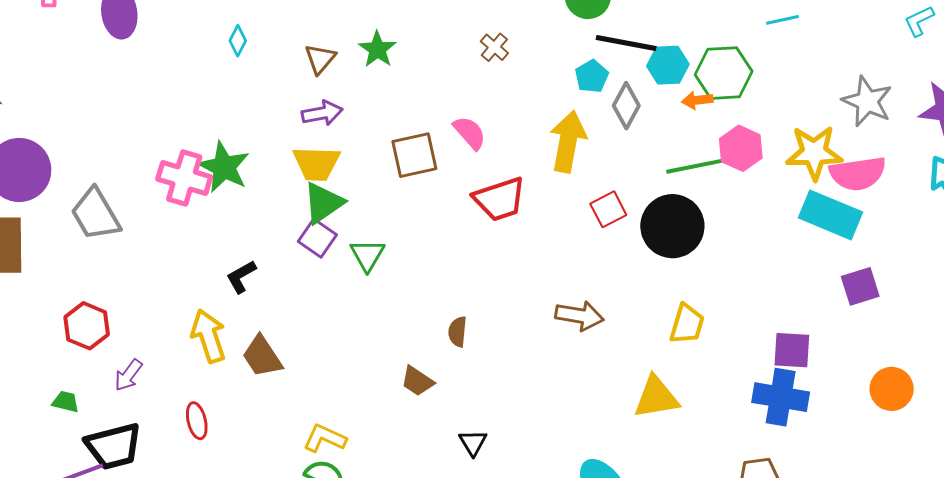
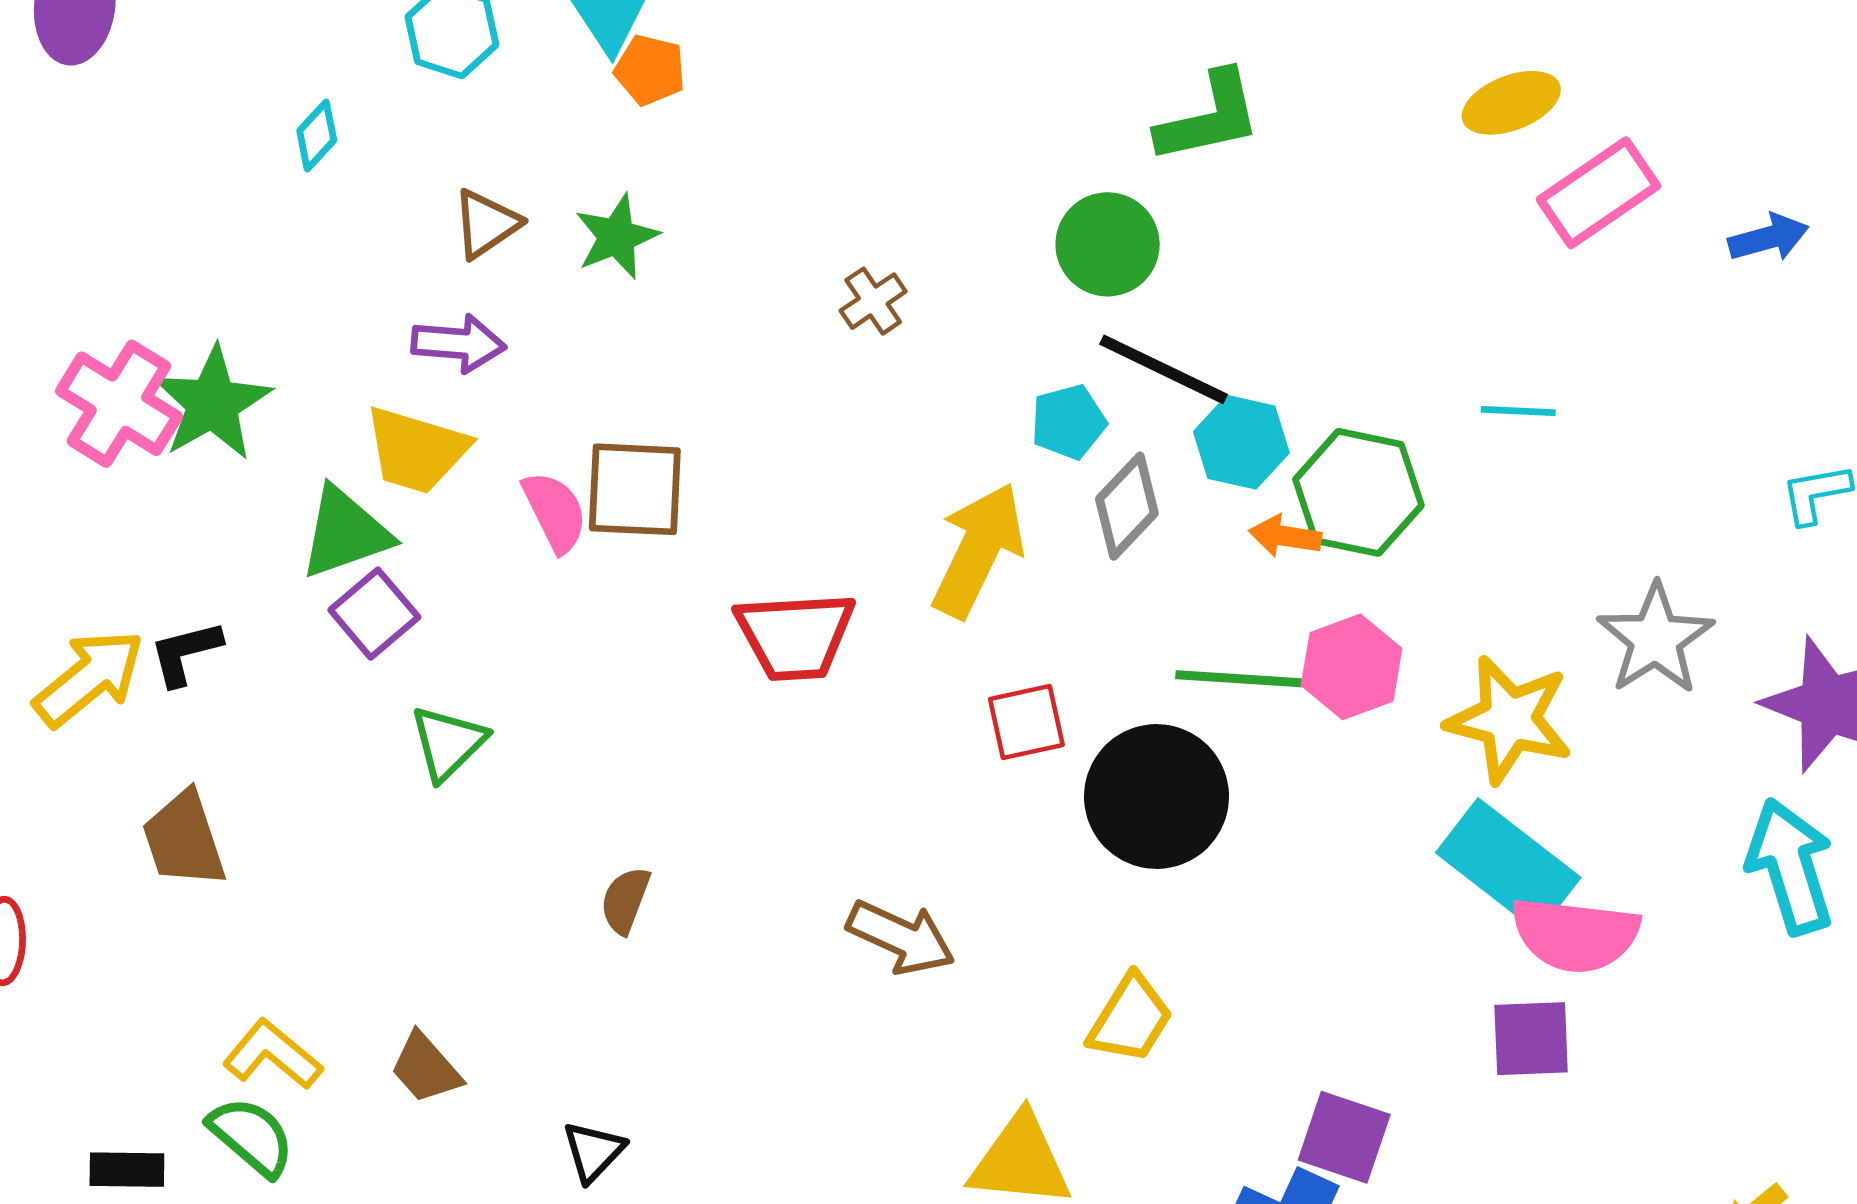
pink semicircle: (470, 133) -> (555, 512), moved
pink semicircle: (858, 174) -> (1575, 934), moved
green triangle: (323, 203) -> (345, 533), moved
green triangle: (367, 255) -> (448, 743), moved
yellow arrow: (209, 336) -> (89, 678), moved, turned 54
brown trapezoid: (417, 381) -> (426, 1068), moved

